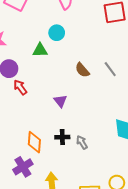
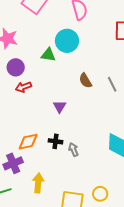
cyan circle: (57, 33) -> (67, 41), size x1.5
red arrow: (20, 87) -> (23, 87), turned -84
orange diamond: (34, 142) -> (28, 142), turned 65

